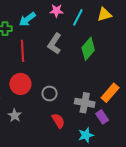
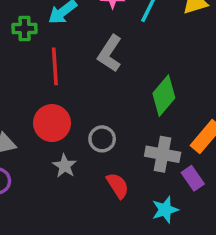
green diamond: (88, 49) -> (164, 96), moved
gray star: (15, 115) -> (65, 166), moved

